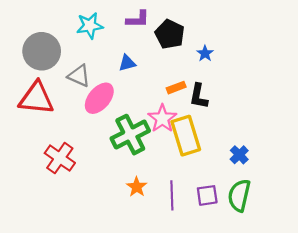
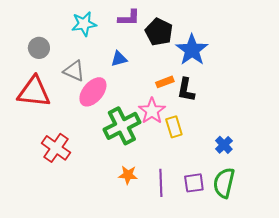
gray circle: (42, 51) -> (39, 48), size x0.6
blue star: (205, 53) -> (192, 50), size x2.0
yellow rectangle: (186, 136) -> (174, 127), size x0.6
orange star: (137, 187) -> (128, 175), turned -30

